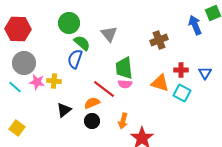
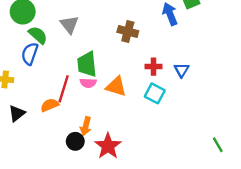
brown cross: (159, 40) -> (128, 32), turned 36
orange triangle: (160, 83) -> (116, 86), moved
red line: (104, 89) -> (64, 89), turned 70
black circle: (92, 121) -> (75, 141), moved

